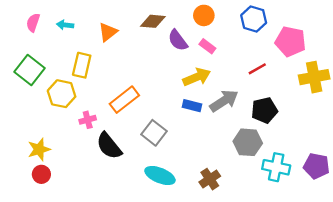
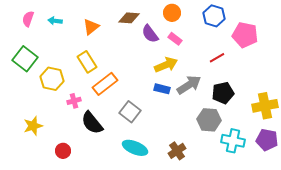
yellow rectangle: (82, 65) -> (87, 62), moved, turned -45
yellow cross: (314, 77) -> (265, 106), moved
red circle: (41, 174) -> (63, 151), moved

